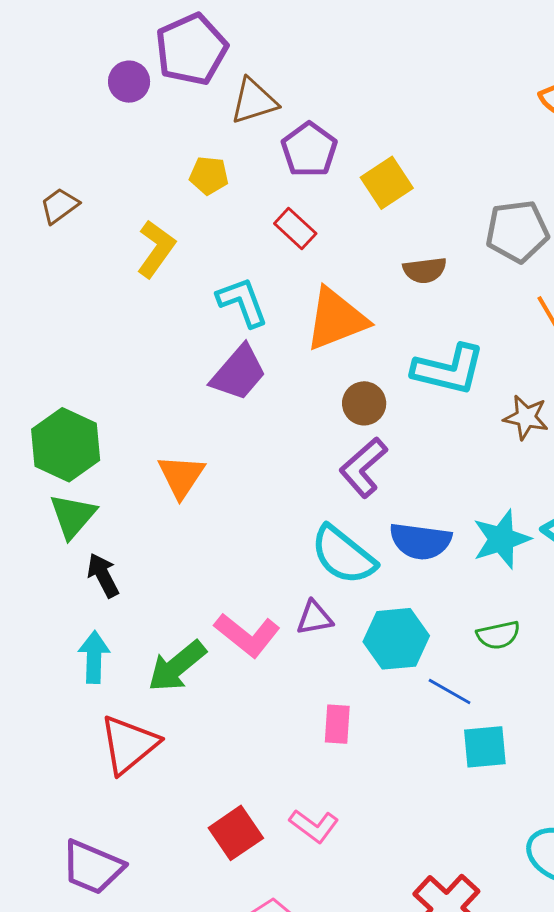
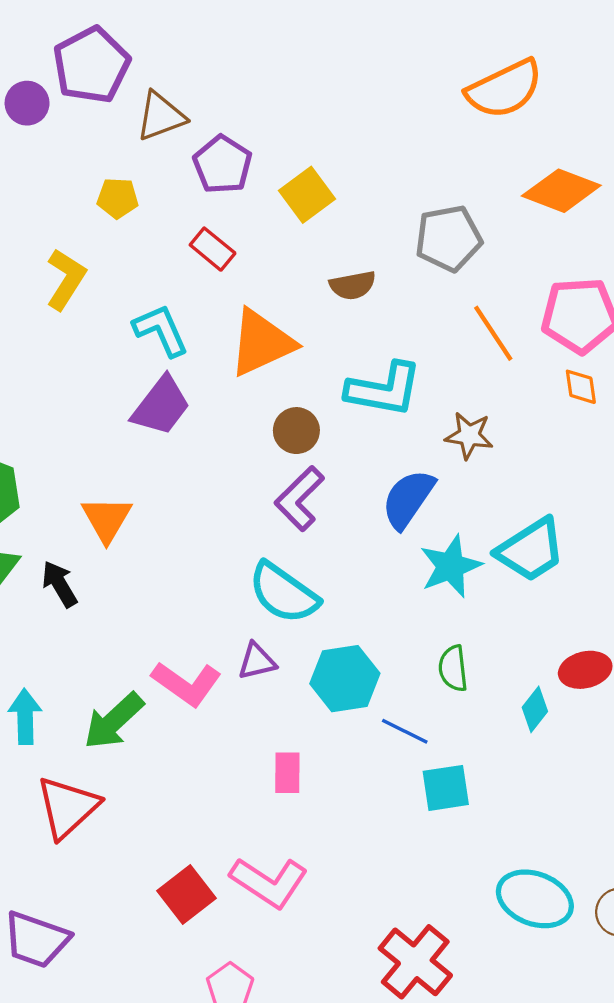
blue semicircle: (420, 541) -> (408, 499), moved, turned 120
black arrow: (103, 575) -> (60, 584), moved
green semicircle: (498, 635) -> (453, 668), turned 99
pink L-shape: (314, 826) -> (269, 882), size x1.5

